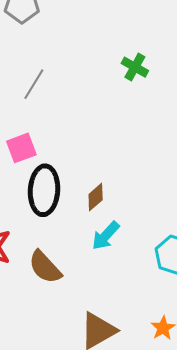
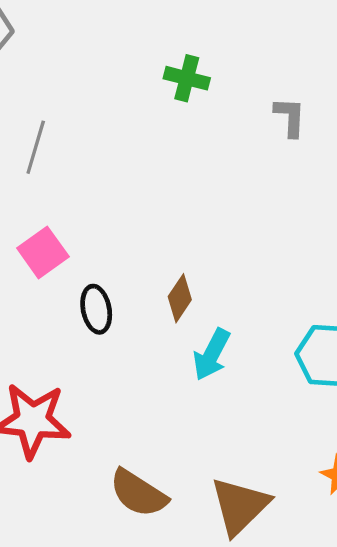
black ellipse: (44, 190) -> (96, 309), size x0.6
brown semicircle: (45, 267) -> (138, 493), moved

